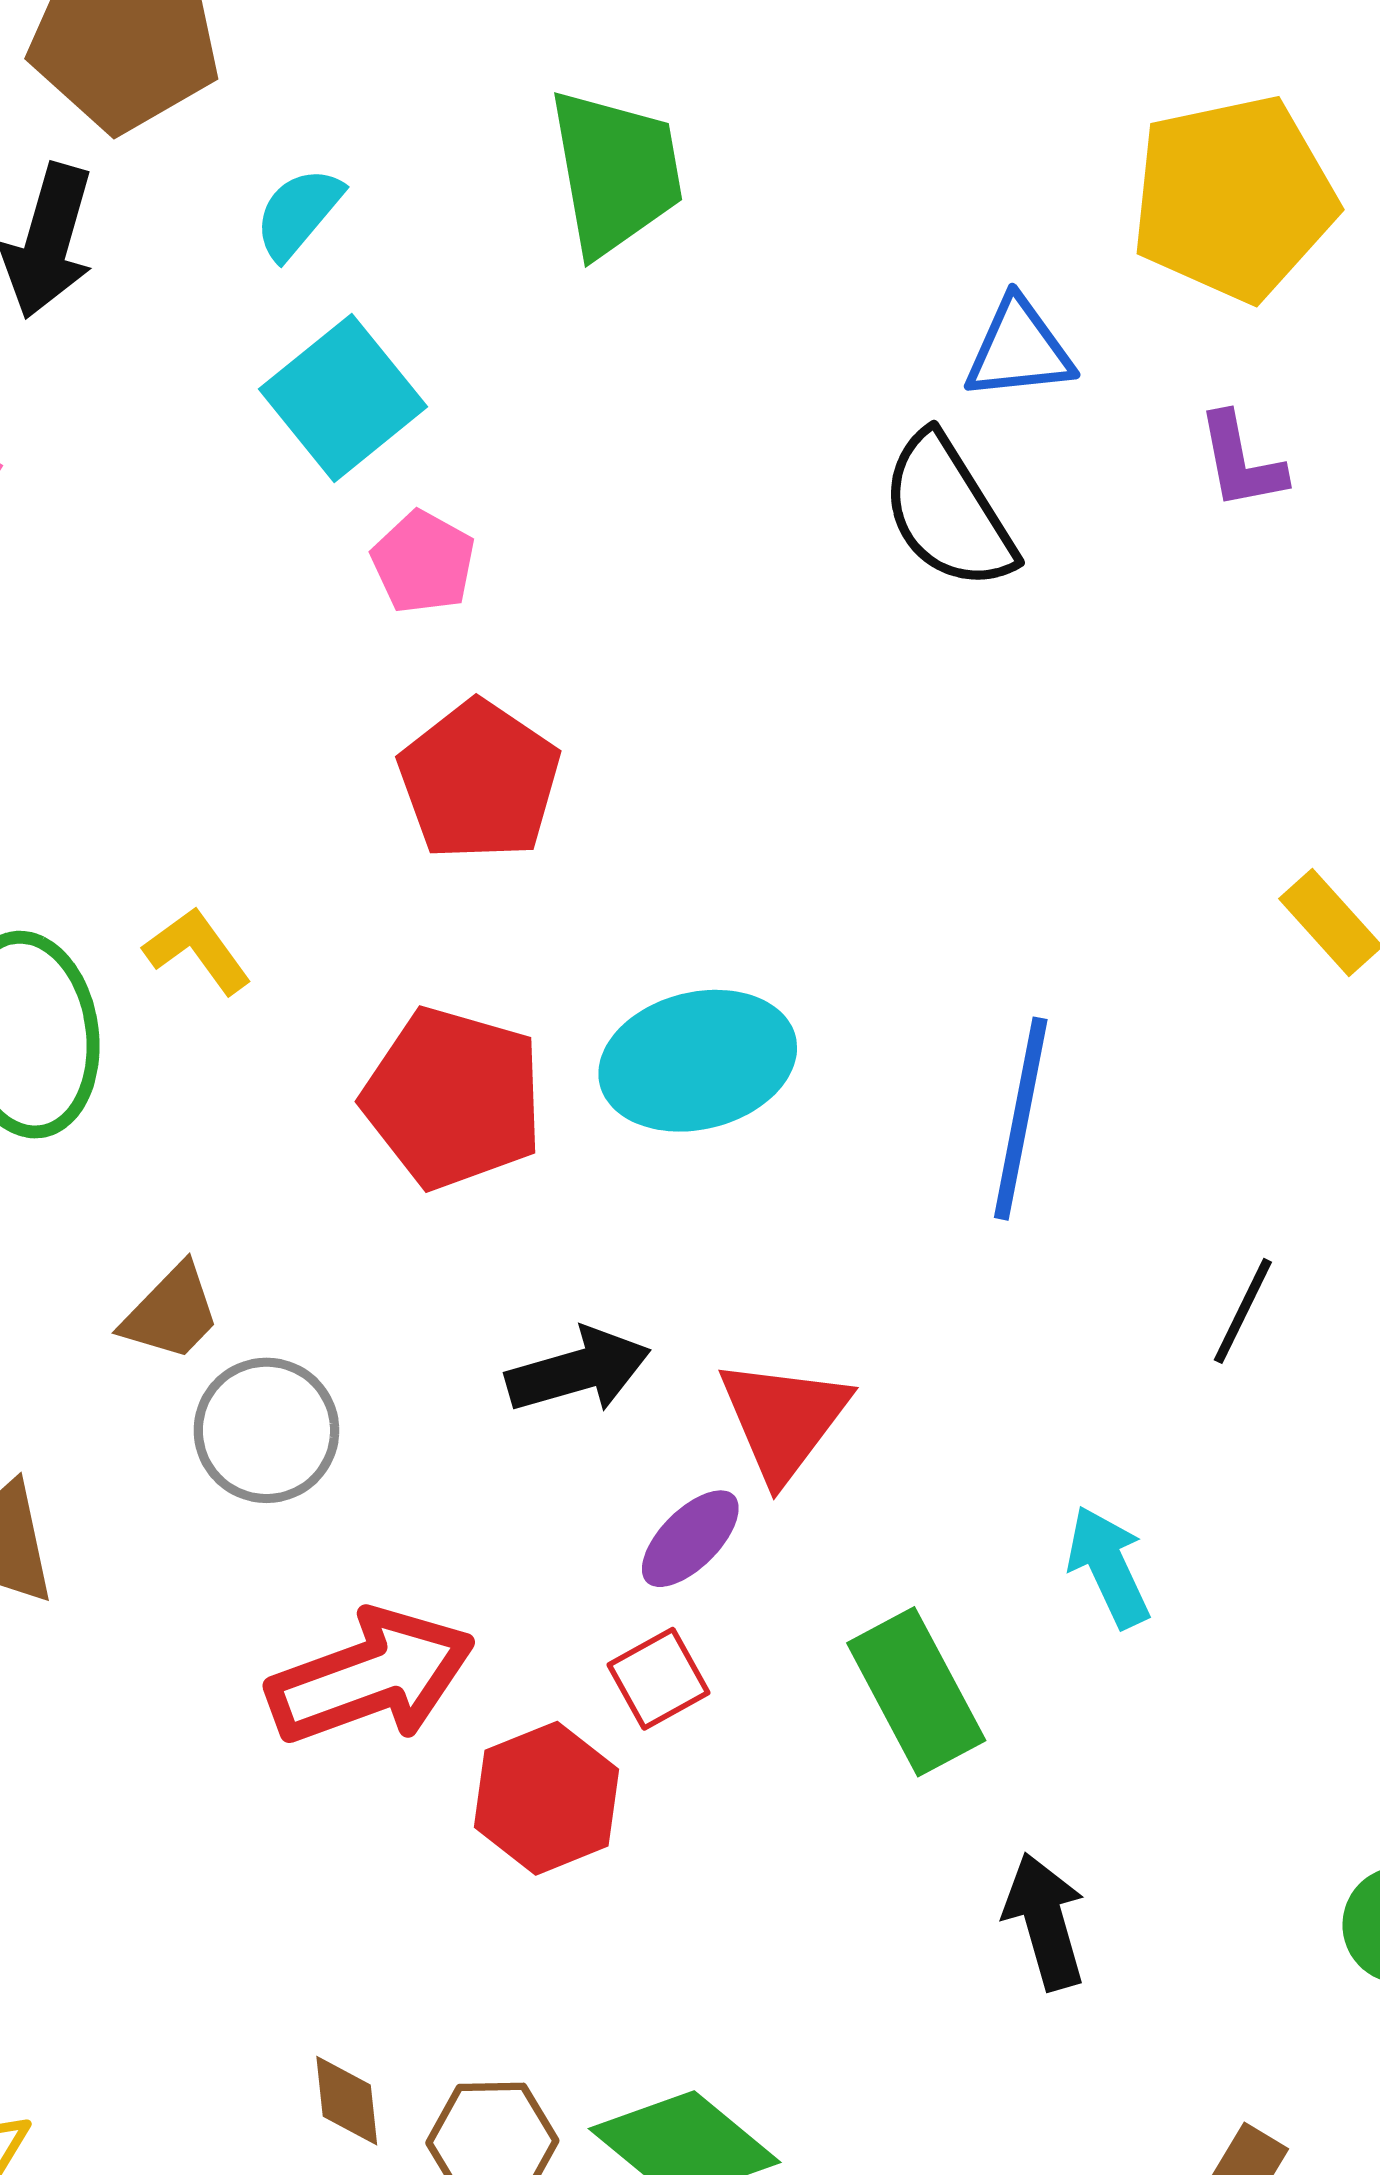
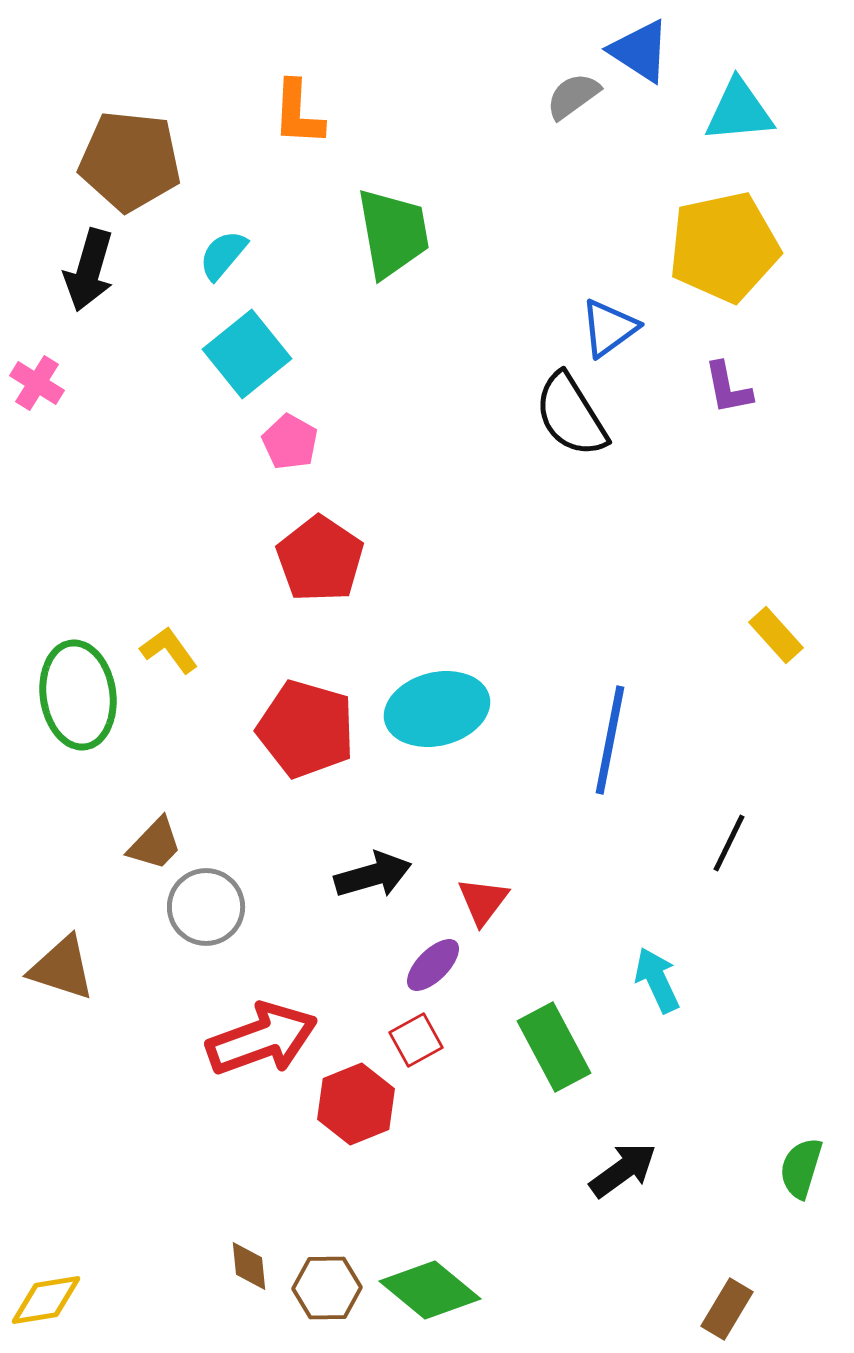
blue triangle: (1019, 349) -> (609, 328), turned -30
red triangle: (784, 1419) -> (483, 901), size x0.7
black arrow: (1045, 1921) -> (623, 1170), turned 70

